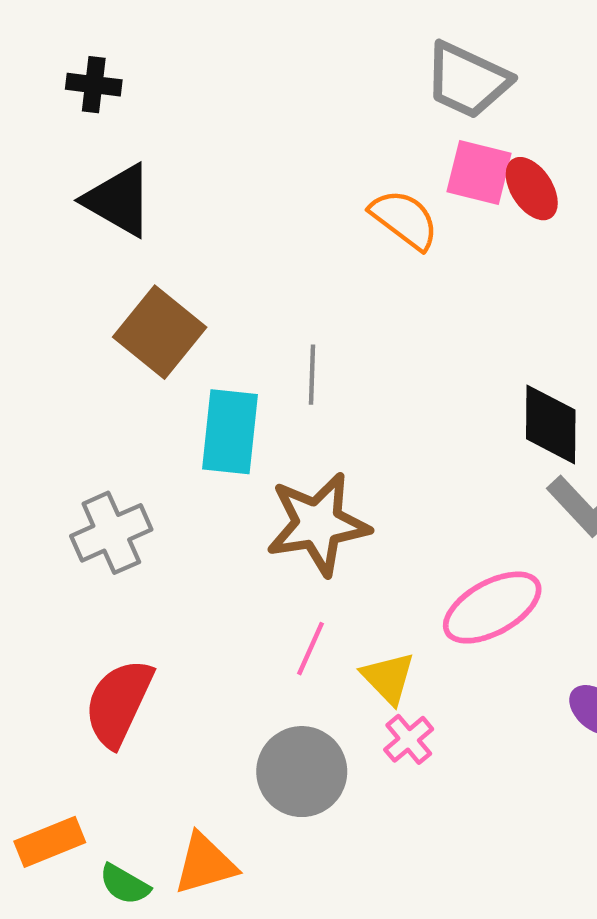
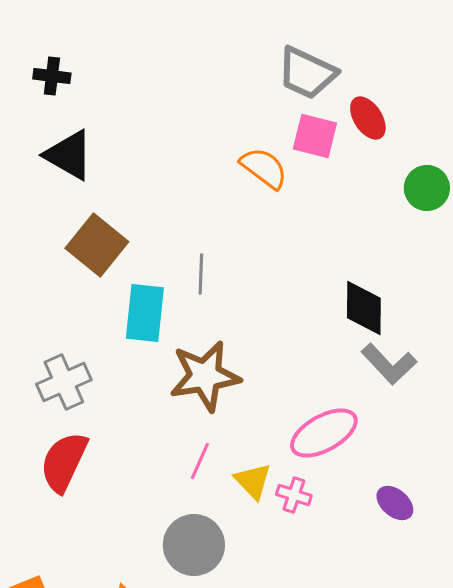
red ellipse: (532, 189) -> (368, 118), moved
red semicircle: (119, 703) -> (64, 462), moved
pink cross: (409, 739) -> (294, 495), moved, turned -32

